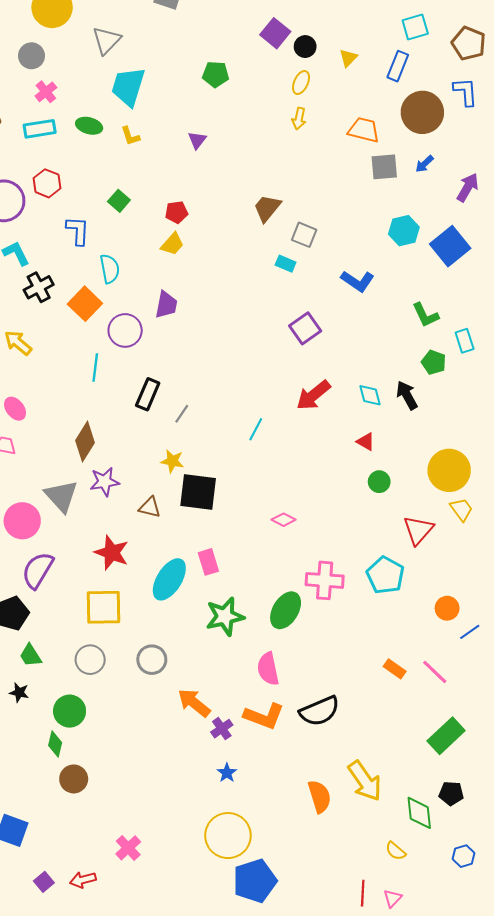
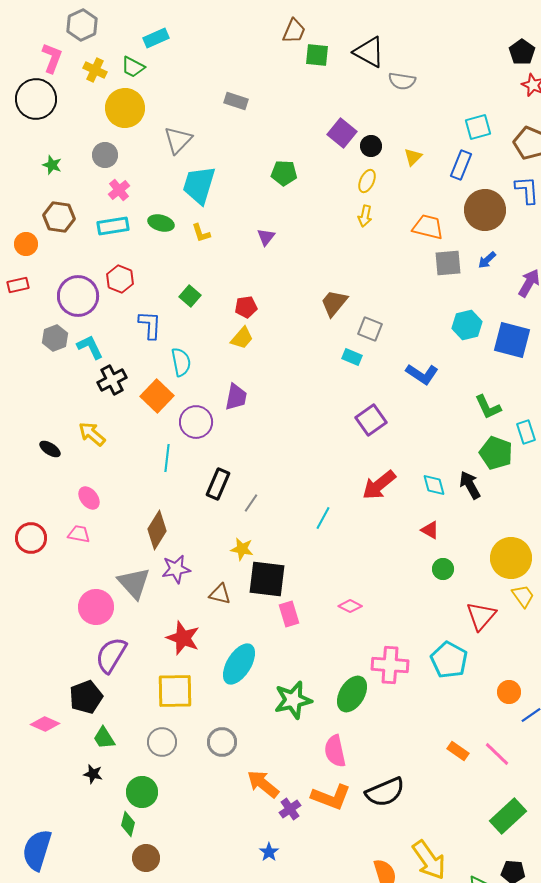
blue square: (450, 246) -> (512, 340), turned -36
green pentagon: (434, 362) -> (496, 453), size x1.4
pink rectangle: (208, 562) -> (289, 614), moved
blue star: (227, 773) -> (269, 852), moved

